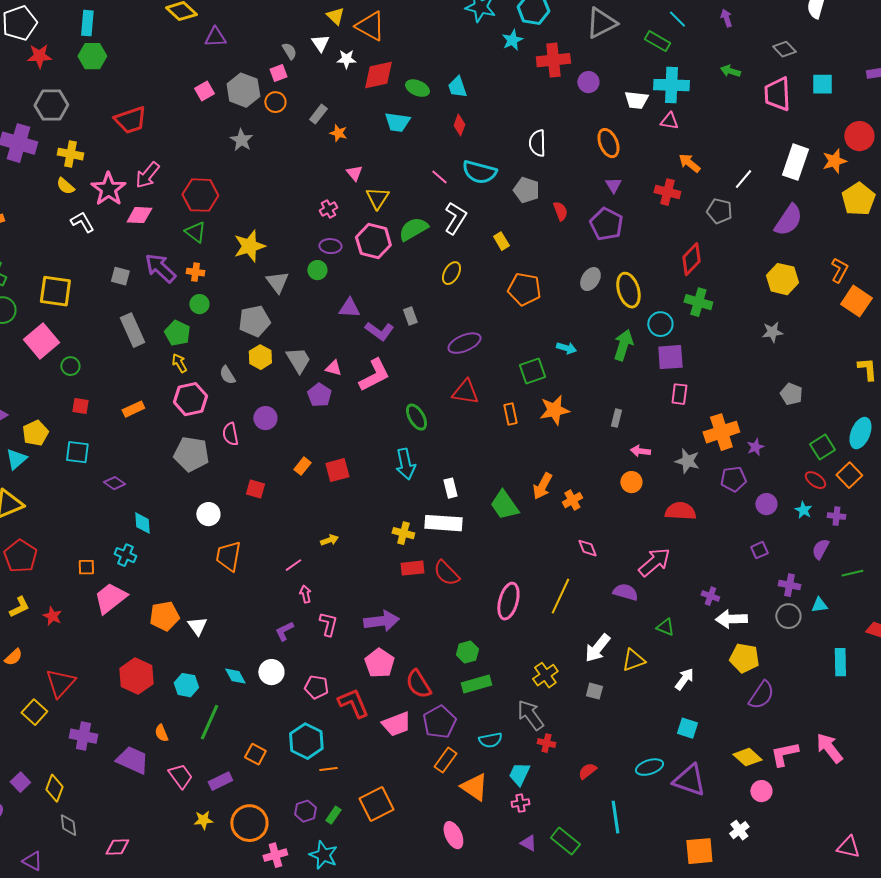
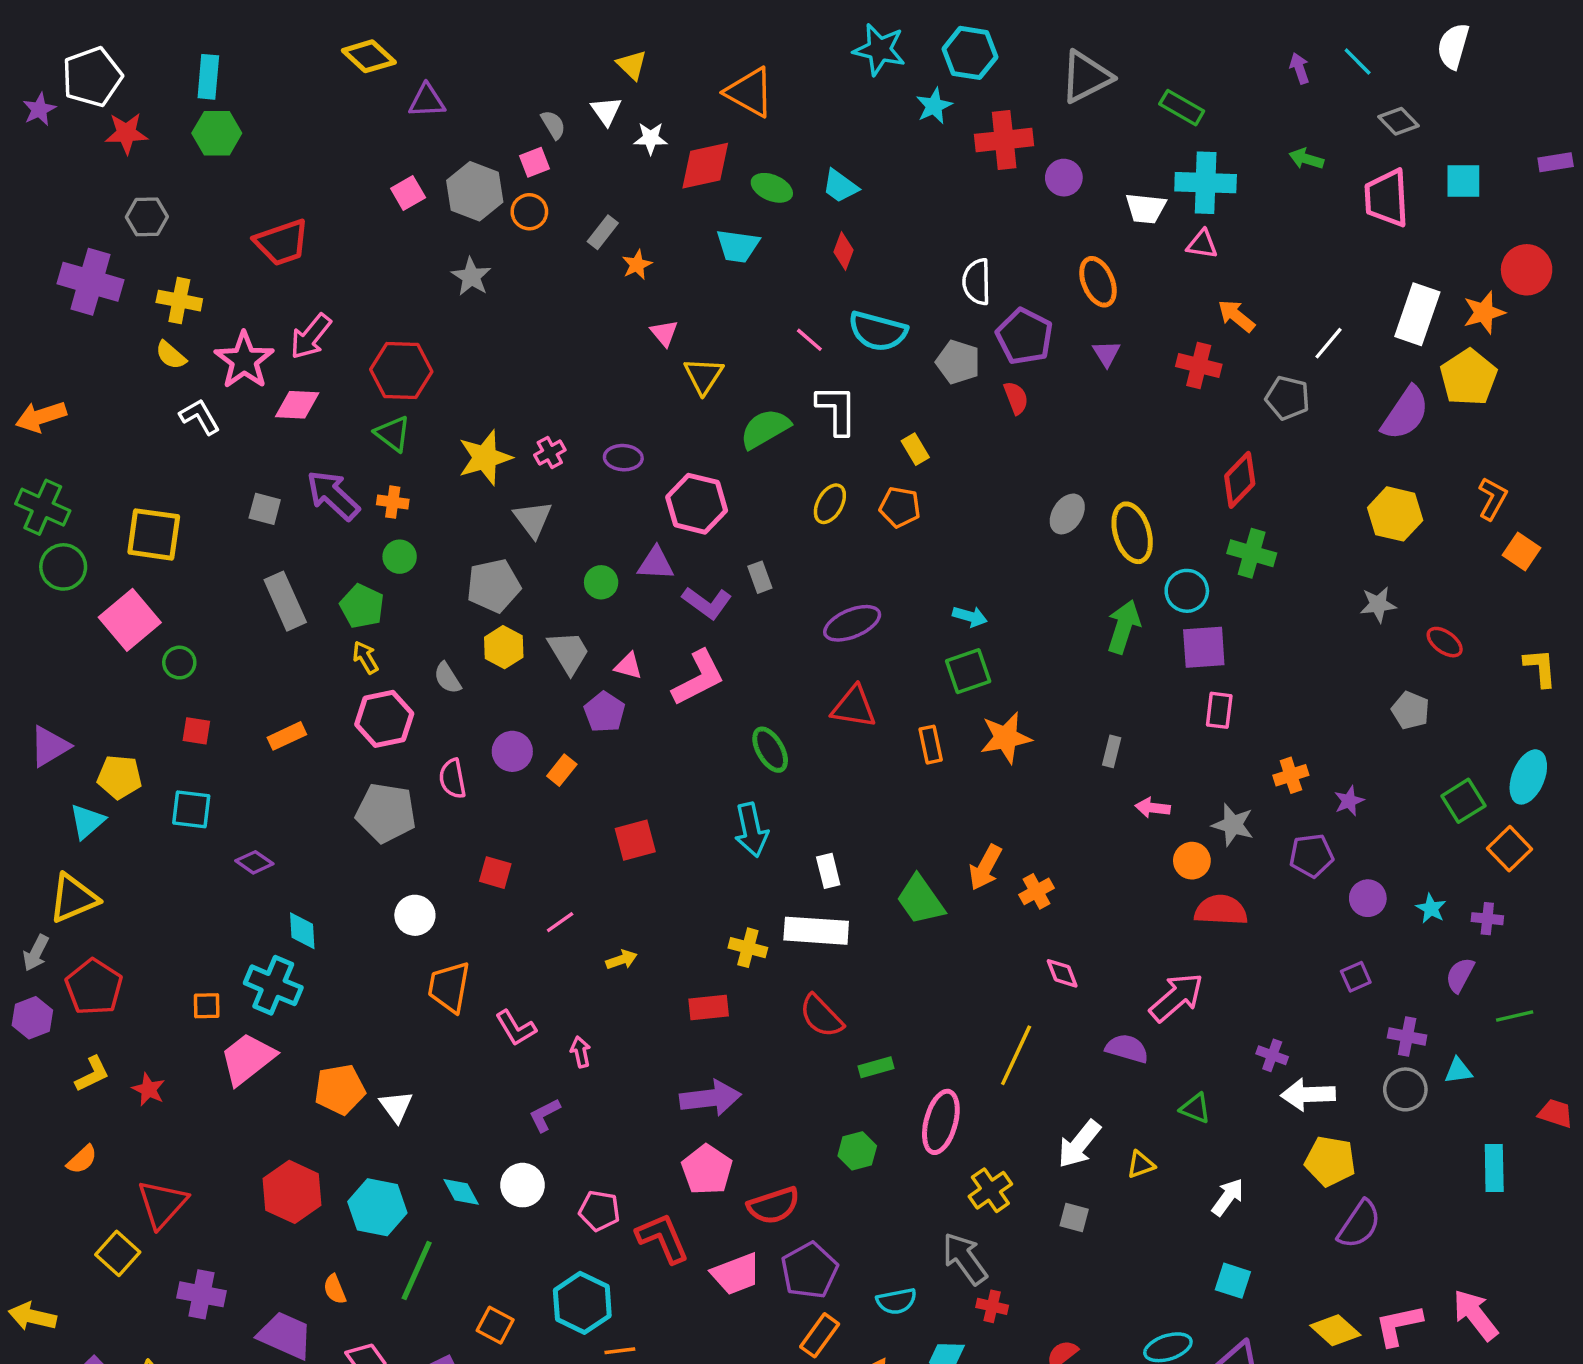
cyan line: (677, 19) -> (1358, 61), moved
orange triangle: (370, 26) -> (750, 92), moved
cyan trapezoid: (457, 87) -> (840, 186), turned -35
gray hexagon: (51, 105) -> (147, 217), size x0.7
orange star: (338, 133) -> (637, 265), turned 30
yellow pentagon: (858, 199) -> (1469, 377), moved
pink cross: (328, 209) -> (550, 453), moved
white L-shape: (455, 218) -> (837, 410), turned -32
purple pentagon: (606, 224) -> (1025, 336), moved
pink hexagon: (373, 241) -> (697, 504), moved
green circle: (317, 270) -> (601, 582), moved
orange pentagon: (524, 289) -> (900, 507), moved, size x0.7
orange square: (856, 301) -> (1521, 552), size x0.7
cyan arrow: (566, 348) -> (970, 616), moved
orange cross: (721, 432) -> (1291, 775), size x0.6
yellow pentagon: (35, 433) -> (120, 777), turned 30
orange rectangle: (302, 466) -> (562, 770), moved
red ellipse: (815, 480) -> (1445, 642), moved
orange circle: (631, 482) -> (1192, 861), moved
cyan cross: (125, 555) -> (273, 985), size x1.5
pink line: (293, 565) -> (560, 922), moved
red rectangle: (412, 568) -> (709, 1007), moved
pink ellipse: (508, 601) -> (941, 1122), moved
pink L-shape: (328, 624) -> (516, 1028), moved, turned 135
yellow triangle: (633, 660) -> (1141, 1165), size x0.7
red semicircle: (418, 684) -> (774, 1206), turned -76
green rectangle: (476, 684) -> (876, 1067), moved, size x0.7
cyan hexagon: (186, 685) -> (377, 1207), size x1.4

